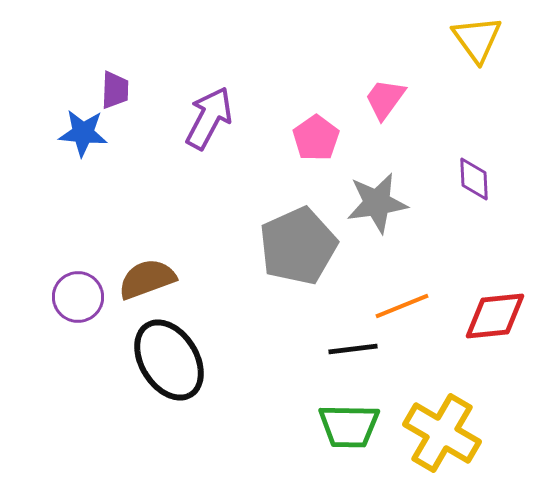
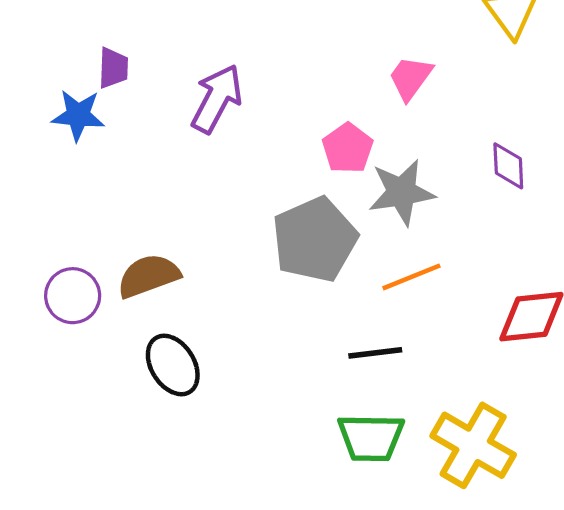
pink pentagon: (316, 138) -> (348, 148), moved
orange line: (402, 306) -> (411, 277), moved
black ellipse: (169, 360) -> (173, 365), size x0.7

